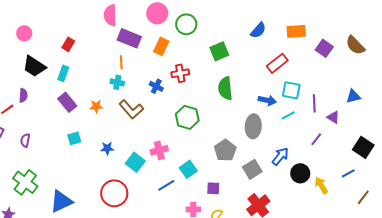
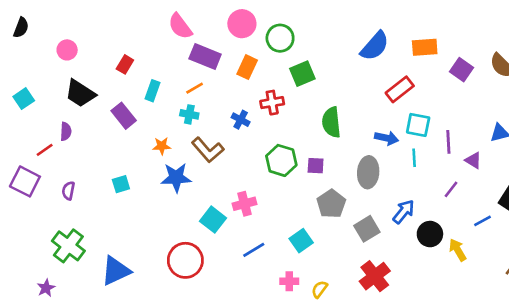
pink semicircle: (110, 15) -> (180, 26), turned -35
blue semicircle: (258, 30) -> (375, 46), size x1.4
green square: (219, 51) -> (302, 74), moved
orange line: (121, 62) -> (195, 88), turned 64
cyan rectangle: (63, 73) -> (153, 91), moved
purple rectangle: (67, 102) -> (124, 116), moved
cyan line: (288, 115) -> (414, 158), turned -64
cyan square: (74, 138) -> (121, 184), moved
blue star: (107, 148) -> (176, 177), moved, size x1.6
cyan square: (188, 169) -> (301, 241), moved
blue line: (348, 173) -> (483, 221), moved
purple square: (213, 188) -> (316, 166), moved

